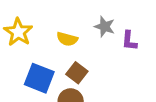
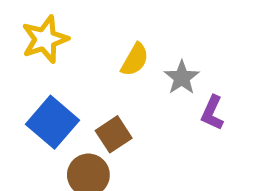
yellow semicircle: (67, 39) -> (135, 60), moved, turned -95

